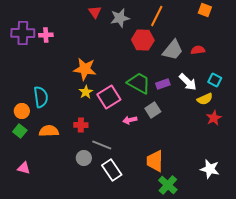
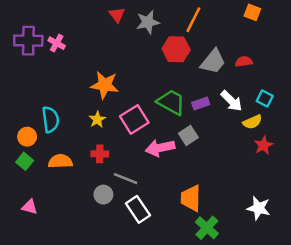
pink cross: (46, 35) -> (57, 43), turned 32
yellow star: (86, 92) -> (97, 119), moved
pink arrow: (130, 120) -> (160, 148), size x1.6

